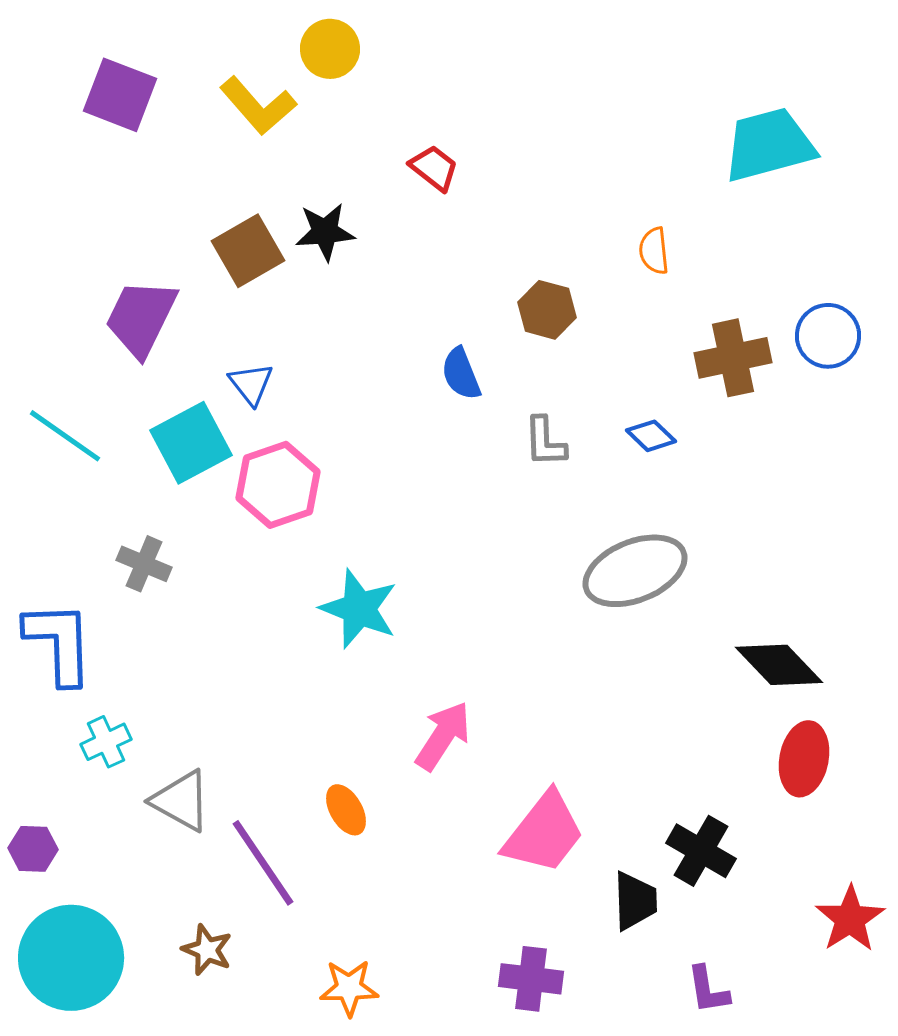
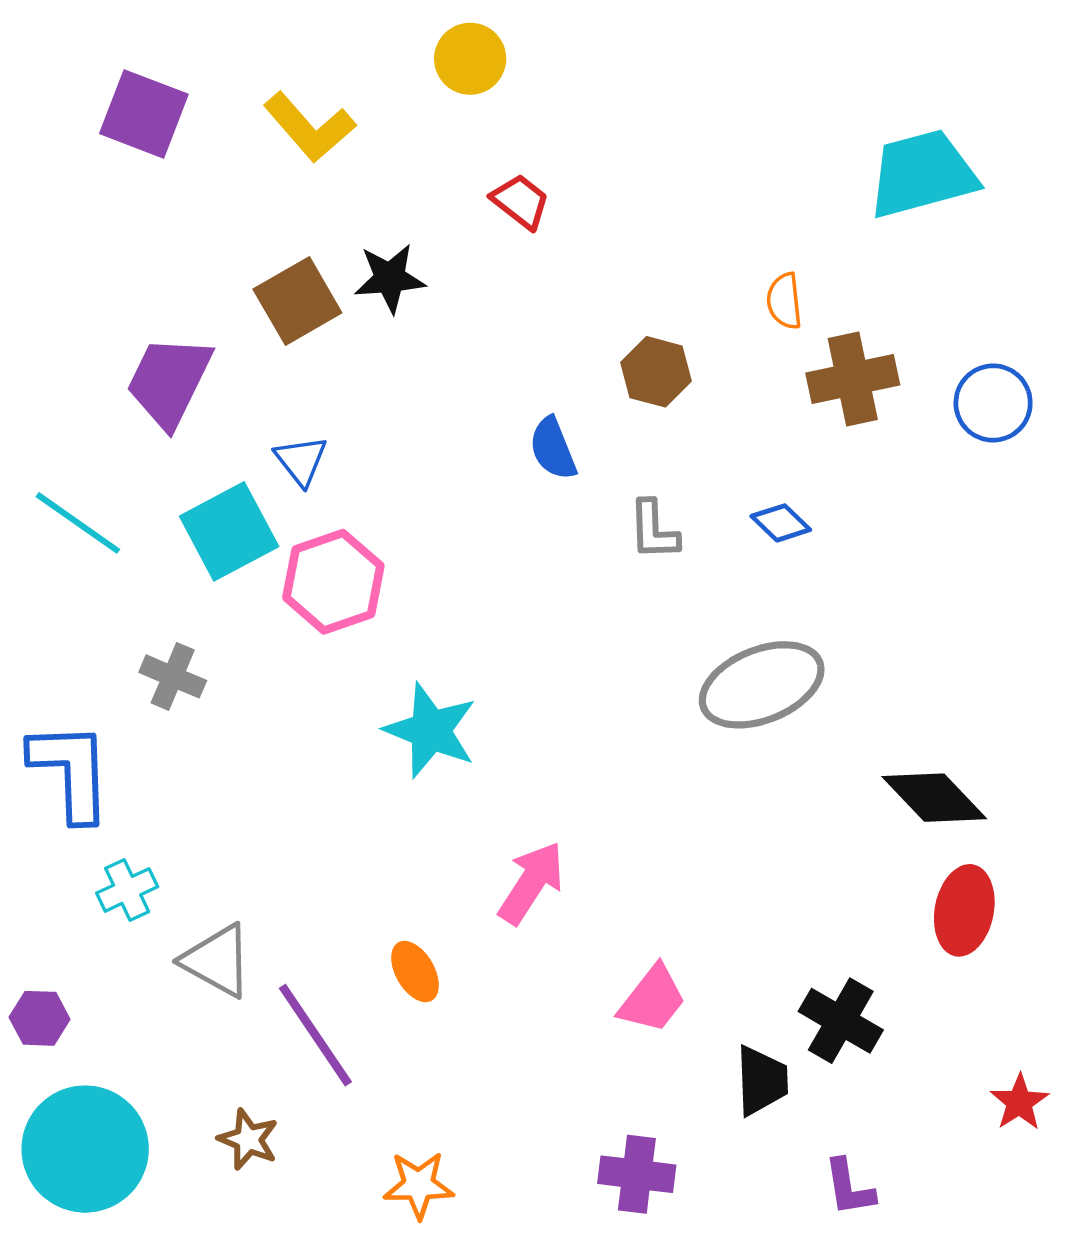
yellow circle: (330, 49) -> (470, 59), moved
brown cross: (733, 358) -> (853, 379), moved
pink trapezoid: (544, 833) -> (652, 999), size x0.7
red star: (850, 919) -> (1019, 1102), size x0.7

